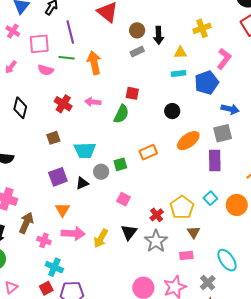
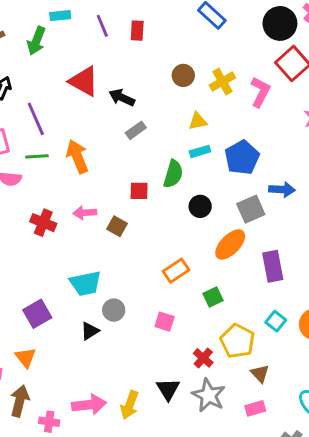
brown circle: (137, 30) -> (183, 75), moved
black arrow: (159, 35) -> (122, 97), moved, turned 126
pink L-shape: (224, 59) -> (260, 92), moved
green semicircle: (121, 114) -> (173, 174), moved
gray square: (223, 133) -> (251, 209), moved
brown square: (53, 138) -> (117, 226), moved, turned -32
green square: (120, 164) -> (213, 297), moved
purple square: (58, 177) -> (37, 314), moved
pink square: (123, 199) -> (165, 322), moved
orange triangle: (62, 210) -> (26, 357), moved

